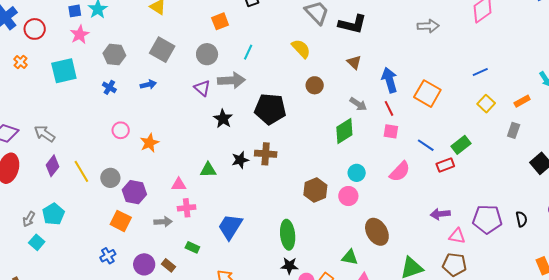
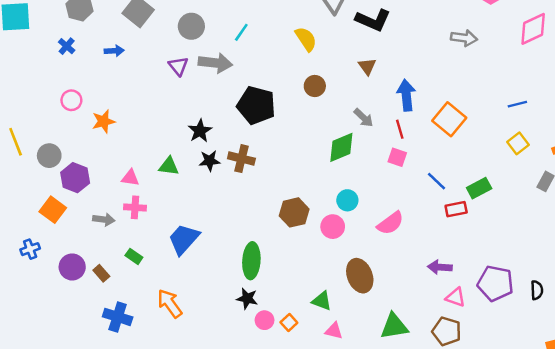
black star: (223, 119) -> (200, 131), moved
pink semicircle: (400, 172) -> (390, 223), moved

